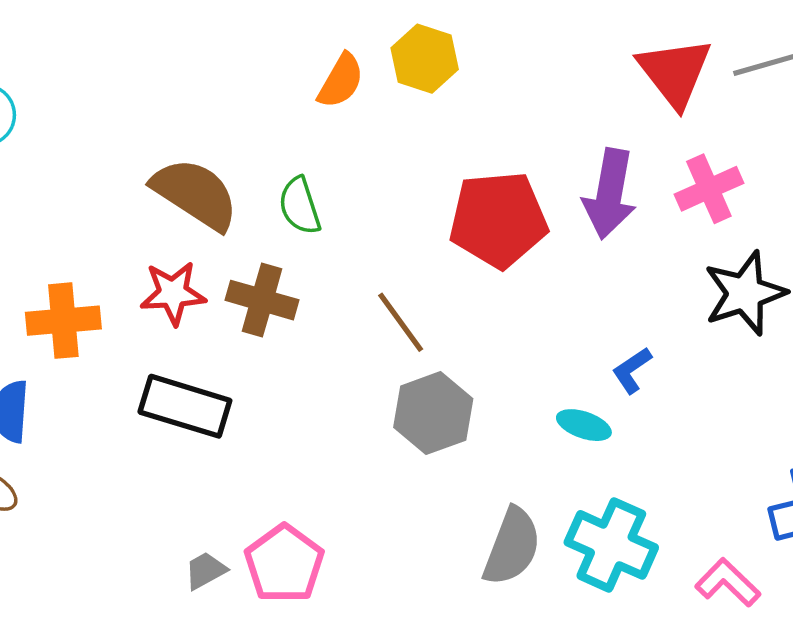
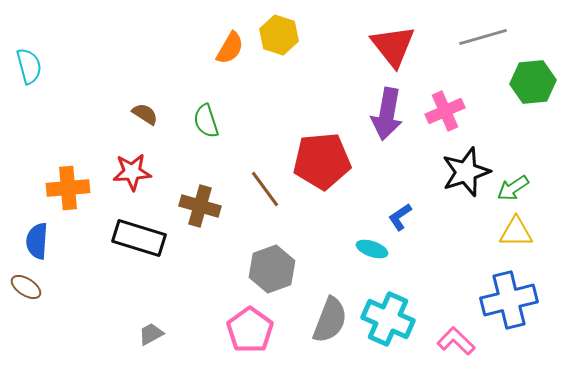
red triangle: (675, 72) -> (393, 46), moved
brown semicircle: (195, 194) -> (145, 114), size x0.5
red pentagon: (498, 220) -> (322, 161), moved
brown cross: (262, 300) -> (200, 206), moved
gray hexagon: (433, 413) -> (272, 269), moved
pink pentagon: (284, 564) -> (250, 330), moved

